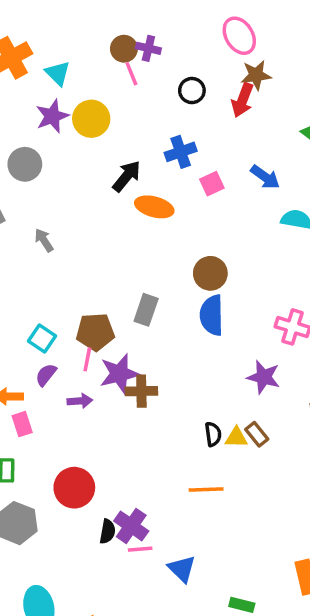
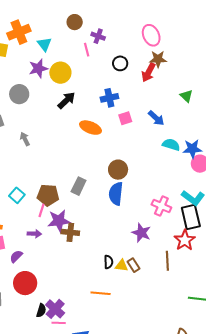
brown circle: (124, 49) -> (75, 22), moved
black arrow: (127, 176) -> (66, 100), moved
purple semicircle: (46, 375) -> (16, 256), moved

